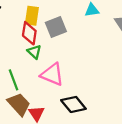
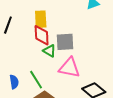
gray square: (56, 27) -> (65, 42), moved, turned 30

